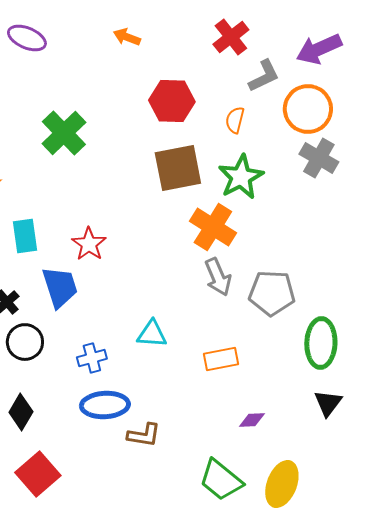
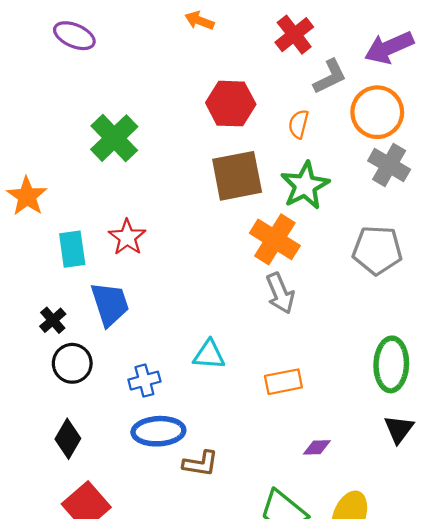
orange arrow: (127, 37) -> (199, 21), moved
red star: (89, 244) -> (127, 237), moved
gray pentagon: (272, 293) -> (377, 250), moved

